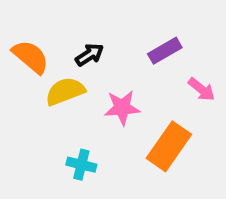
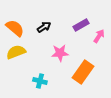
pink arrow: (201, 89) -> (99, 36), moved, turned -96
yellow semicircle: (65, 91) -> (16, 52), moved

